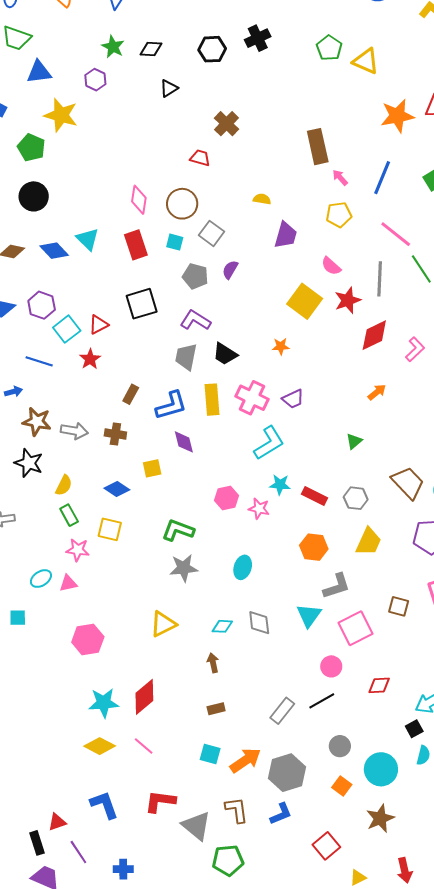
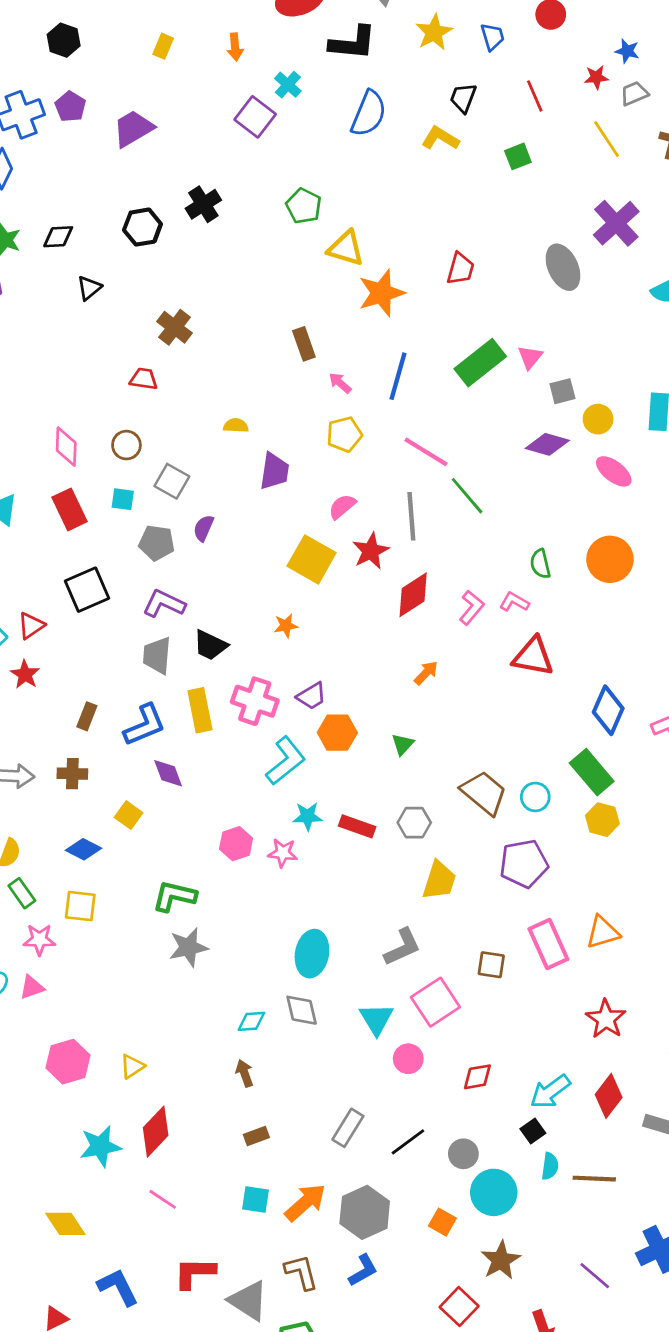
yellow triangle: (366, 61) -> (346, 248), moved
orange star: (397, 116) -> (381, 293), moved
brown rectangle: (318, 147) -> (304, 344), size x0.7
brown circle: (182, 204) -> (126, 445), size x0.7
pink semicircle: (331, 266) -> (342, 507), turned 105
yellow square: (152, 468) -> (129, 815), turned -36
orange hexagon: (314, 547) -> (337, 733), moved
cyan ellipse: (243, 567) -> (312, 954), moved, size x1.4
cyan triangle: (309, 615) -> (376, 1019), moved
yellow triangle: (163, 624) -> (132, 1066), moved, size x0.7
black line: (322, 701) -> (408, 1142), moved
yellow diamond: (100, 746) -> (65, 1224), moved, turned 36
gray circle: (340, 746) -> (463, 1154), moved
red square: (326, 846) -> (459, 1307), moved

